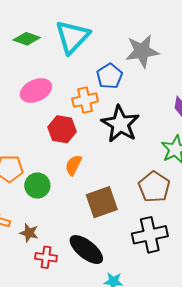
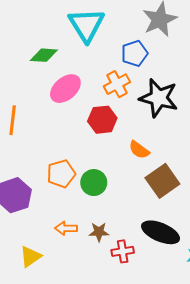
green diamond: (27, 39) -> (44, 55), moved
blue pentagon: (109, 76) -> (134, 53), turned 30
orange semicircle: (73, 165) -> (139, 150), moved, turned -65

